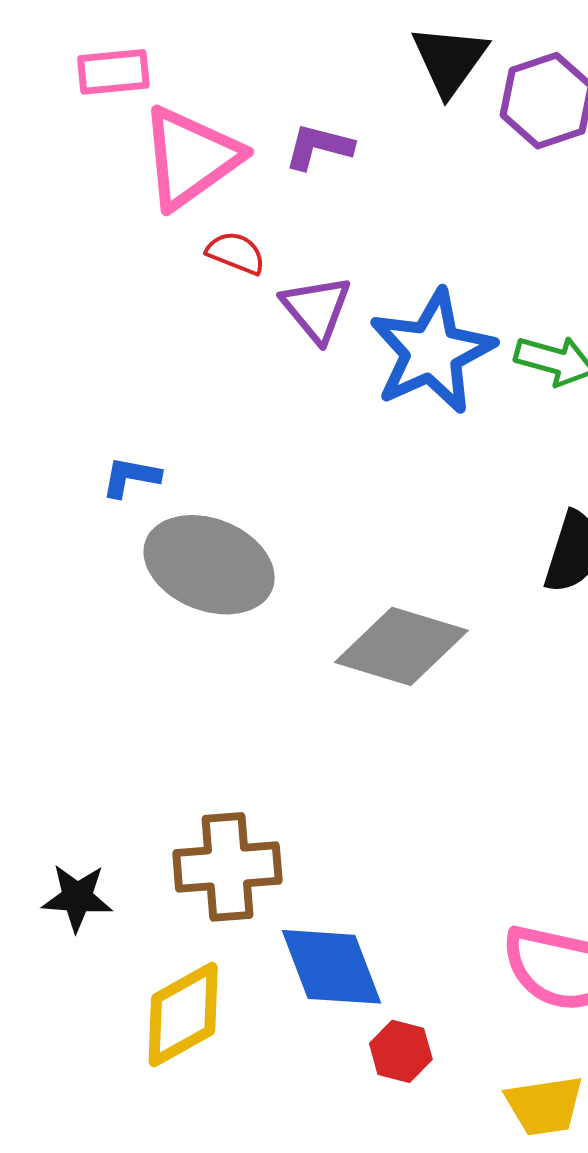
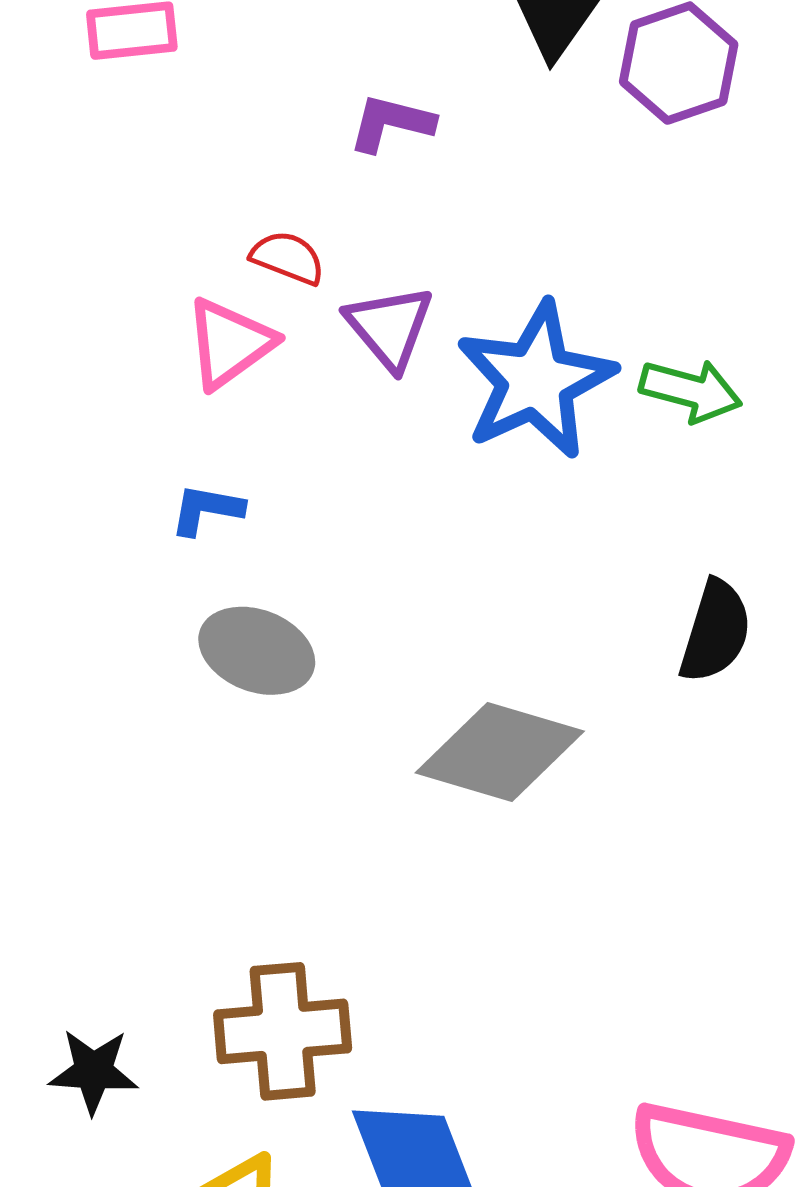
pink triangle: (191, 158) -> (230, 343), moved, size x0.7
blue L-shape: (131, 477) -> (207, 510), moved
gray ellipse: (209, 565) -> (257, 651), size x0.7

